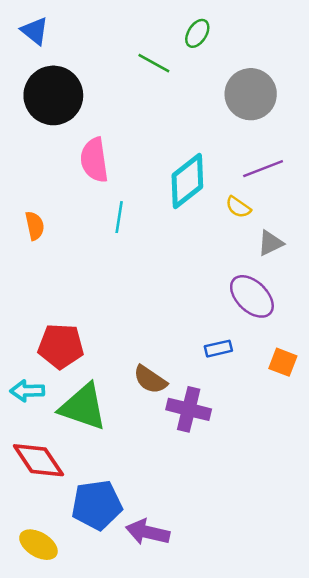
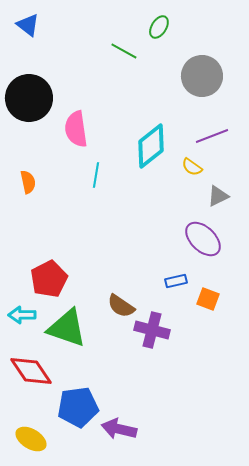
black circle: (53, 95) -> (29, 98), moved
red pentagon: (61, 346) -> (49, 279), turned -30
orange square: (283, 362) -> (208, 299), moved

